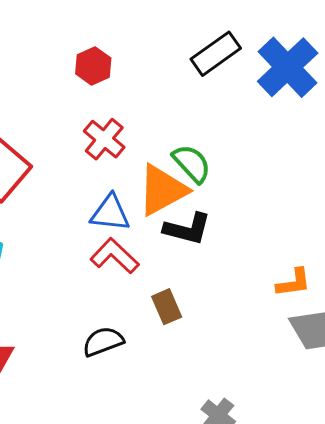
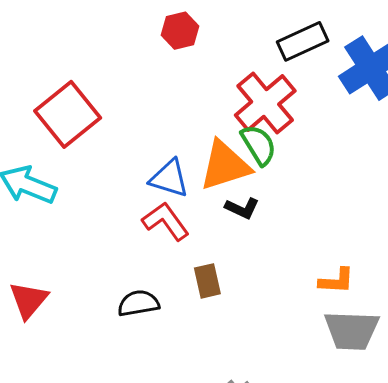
red cross: (104, 139) -> (265, 103), moved, size x1.5
black L-shape: (187, 229) -> (242, 208), size x0.7

